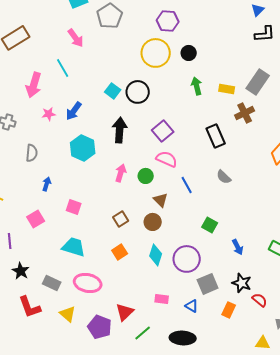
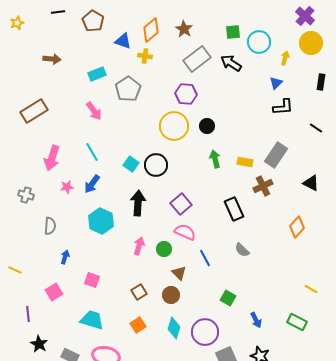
cyan line: (63, 68) -> (92, 152), moved

